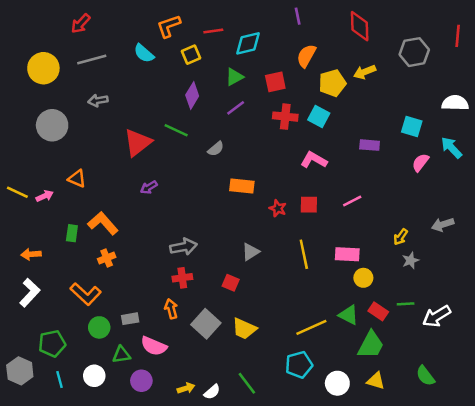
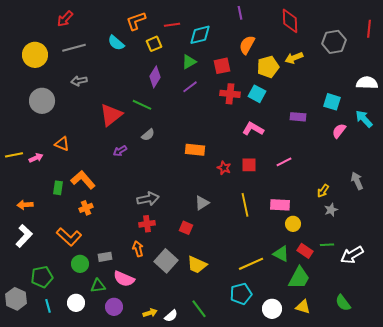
gray semicircle: (216, 149) -> (148, 135), moved
yellow line: (17, 192) -> (14, 155), turned -36
gray arrow: (443, 224) -> (357, 181), turned 84

